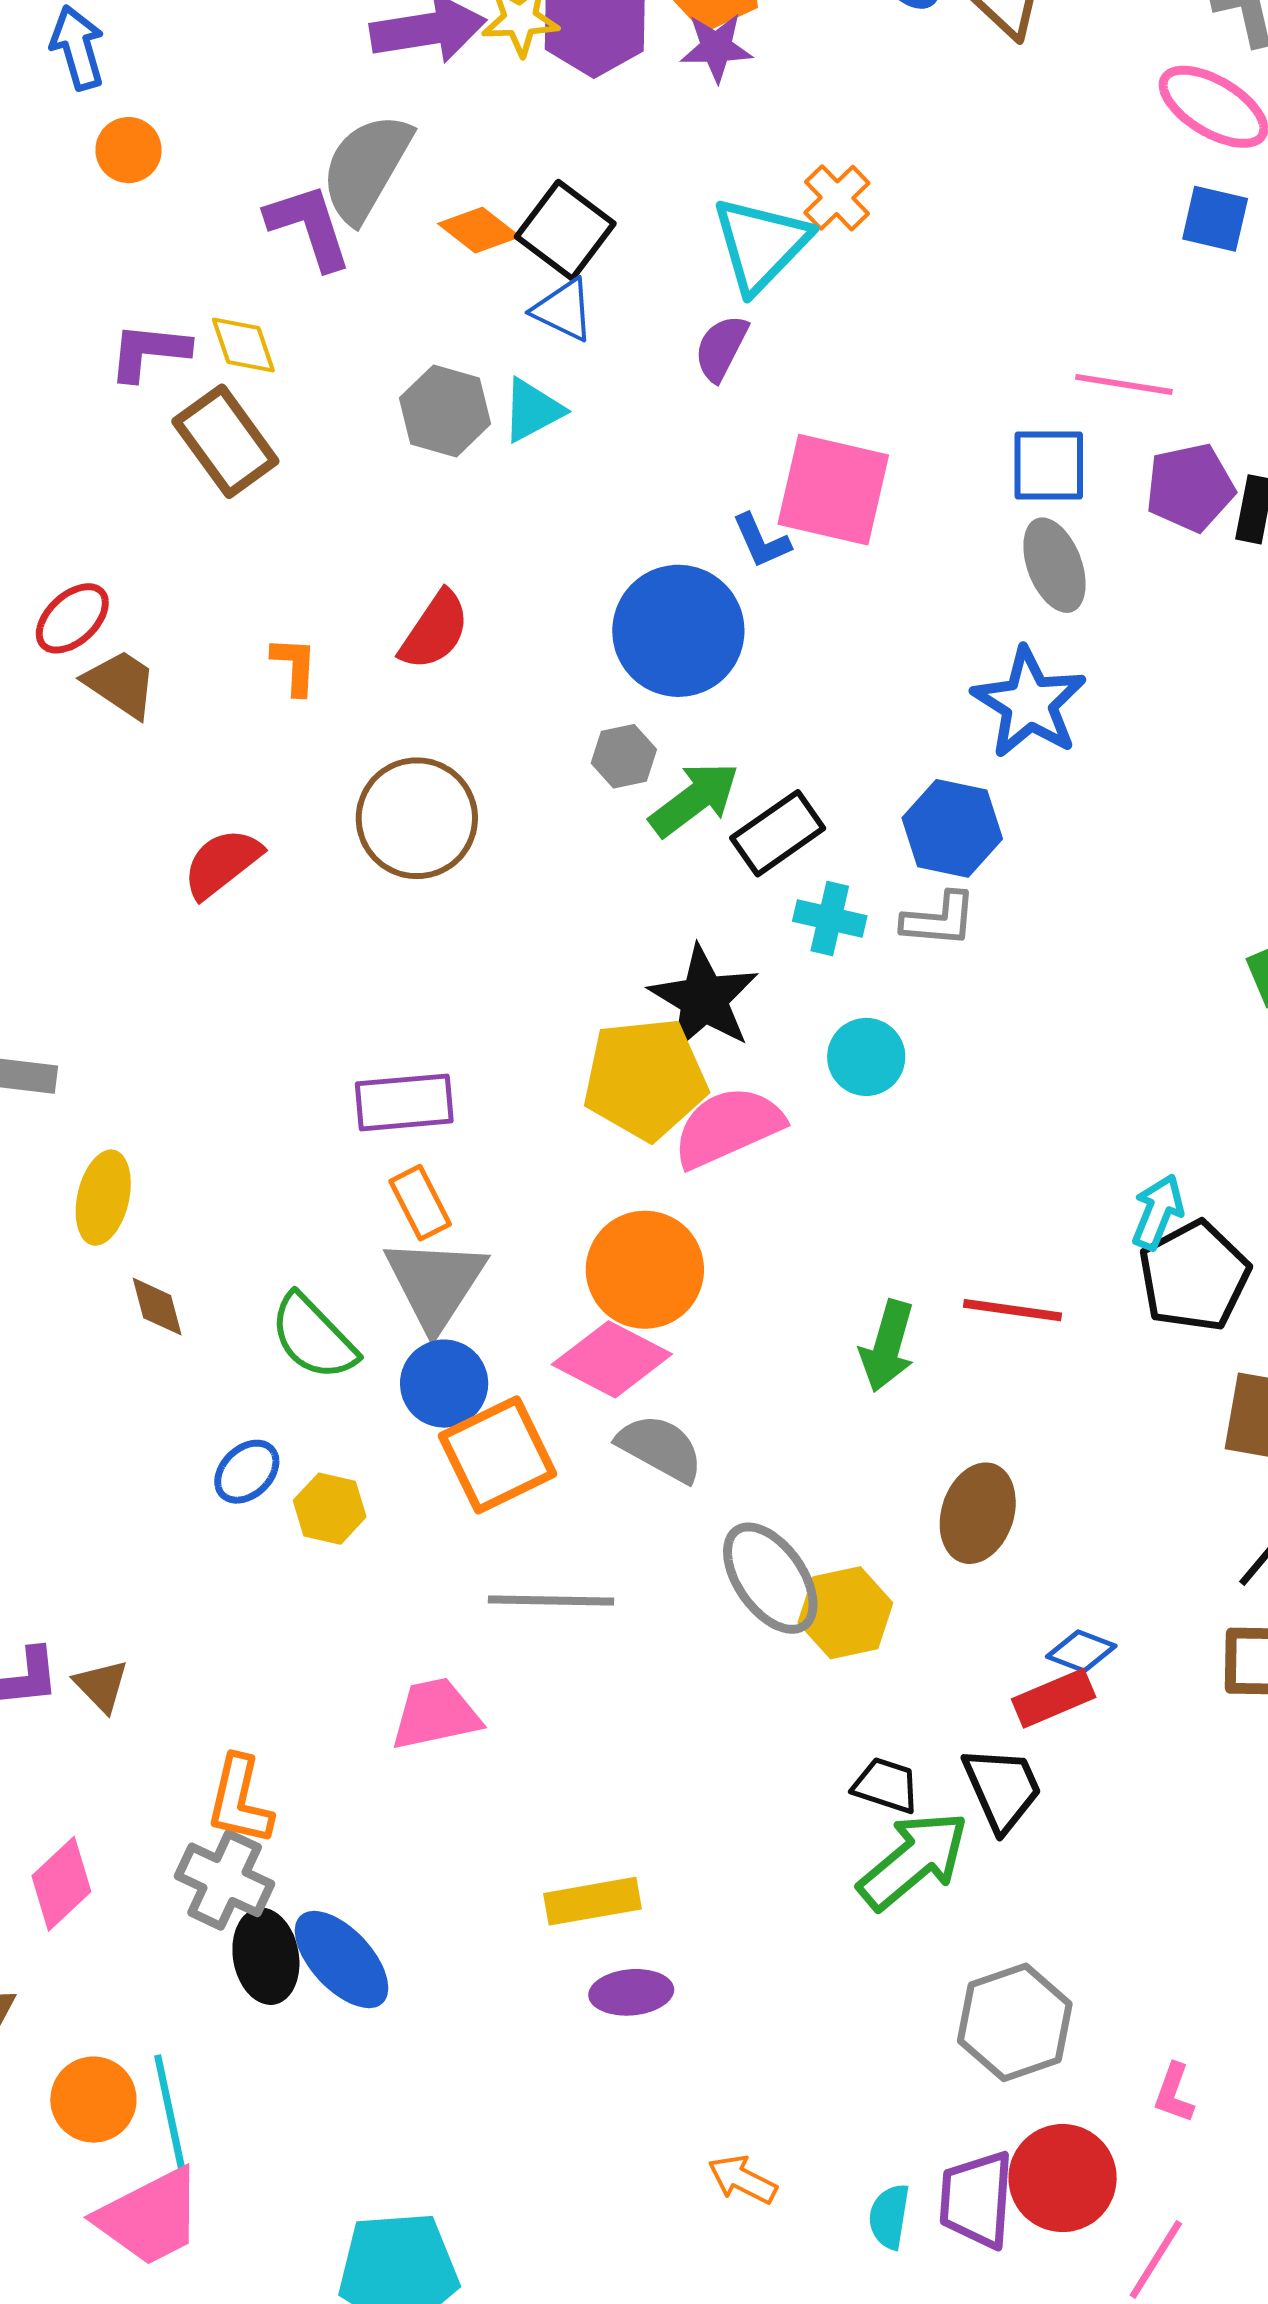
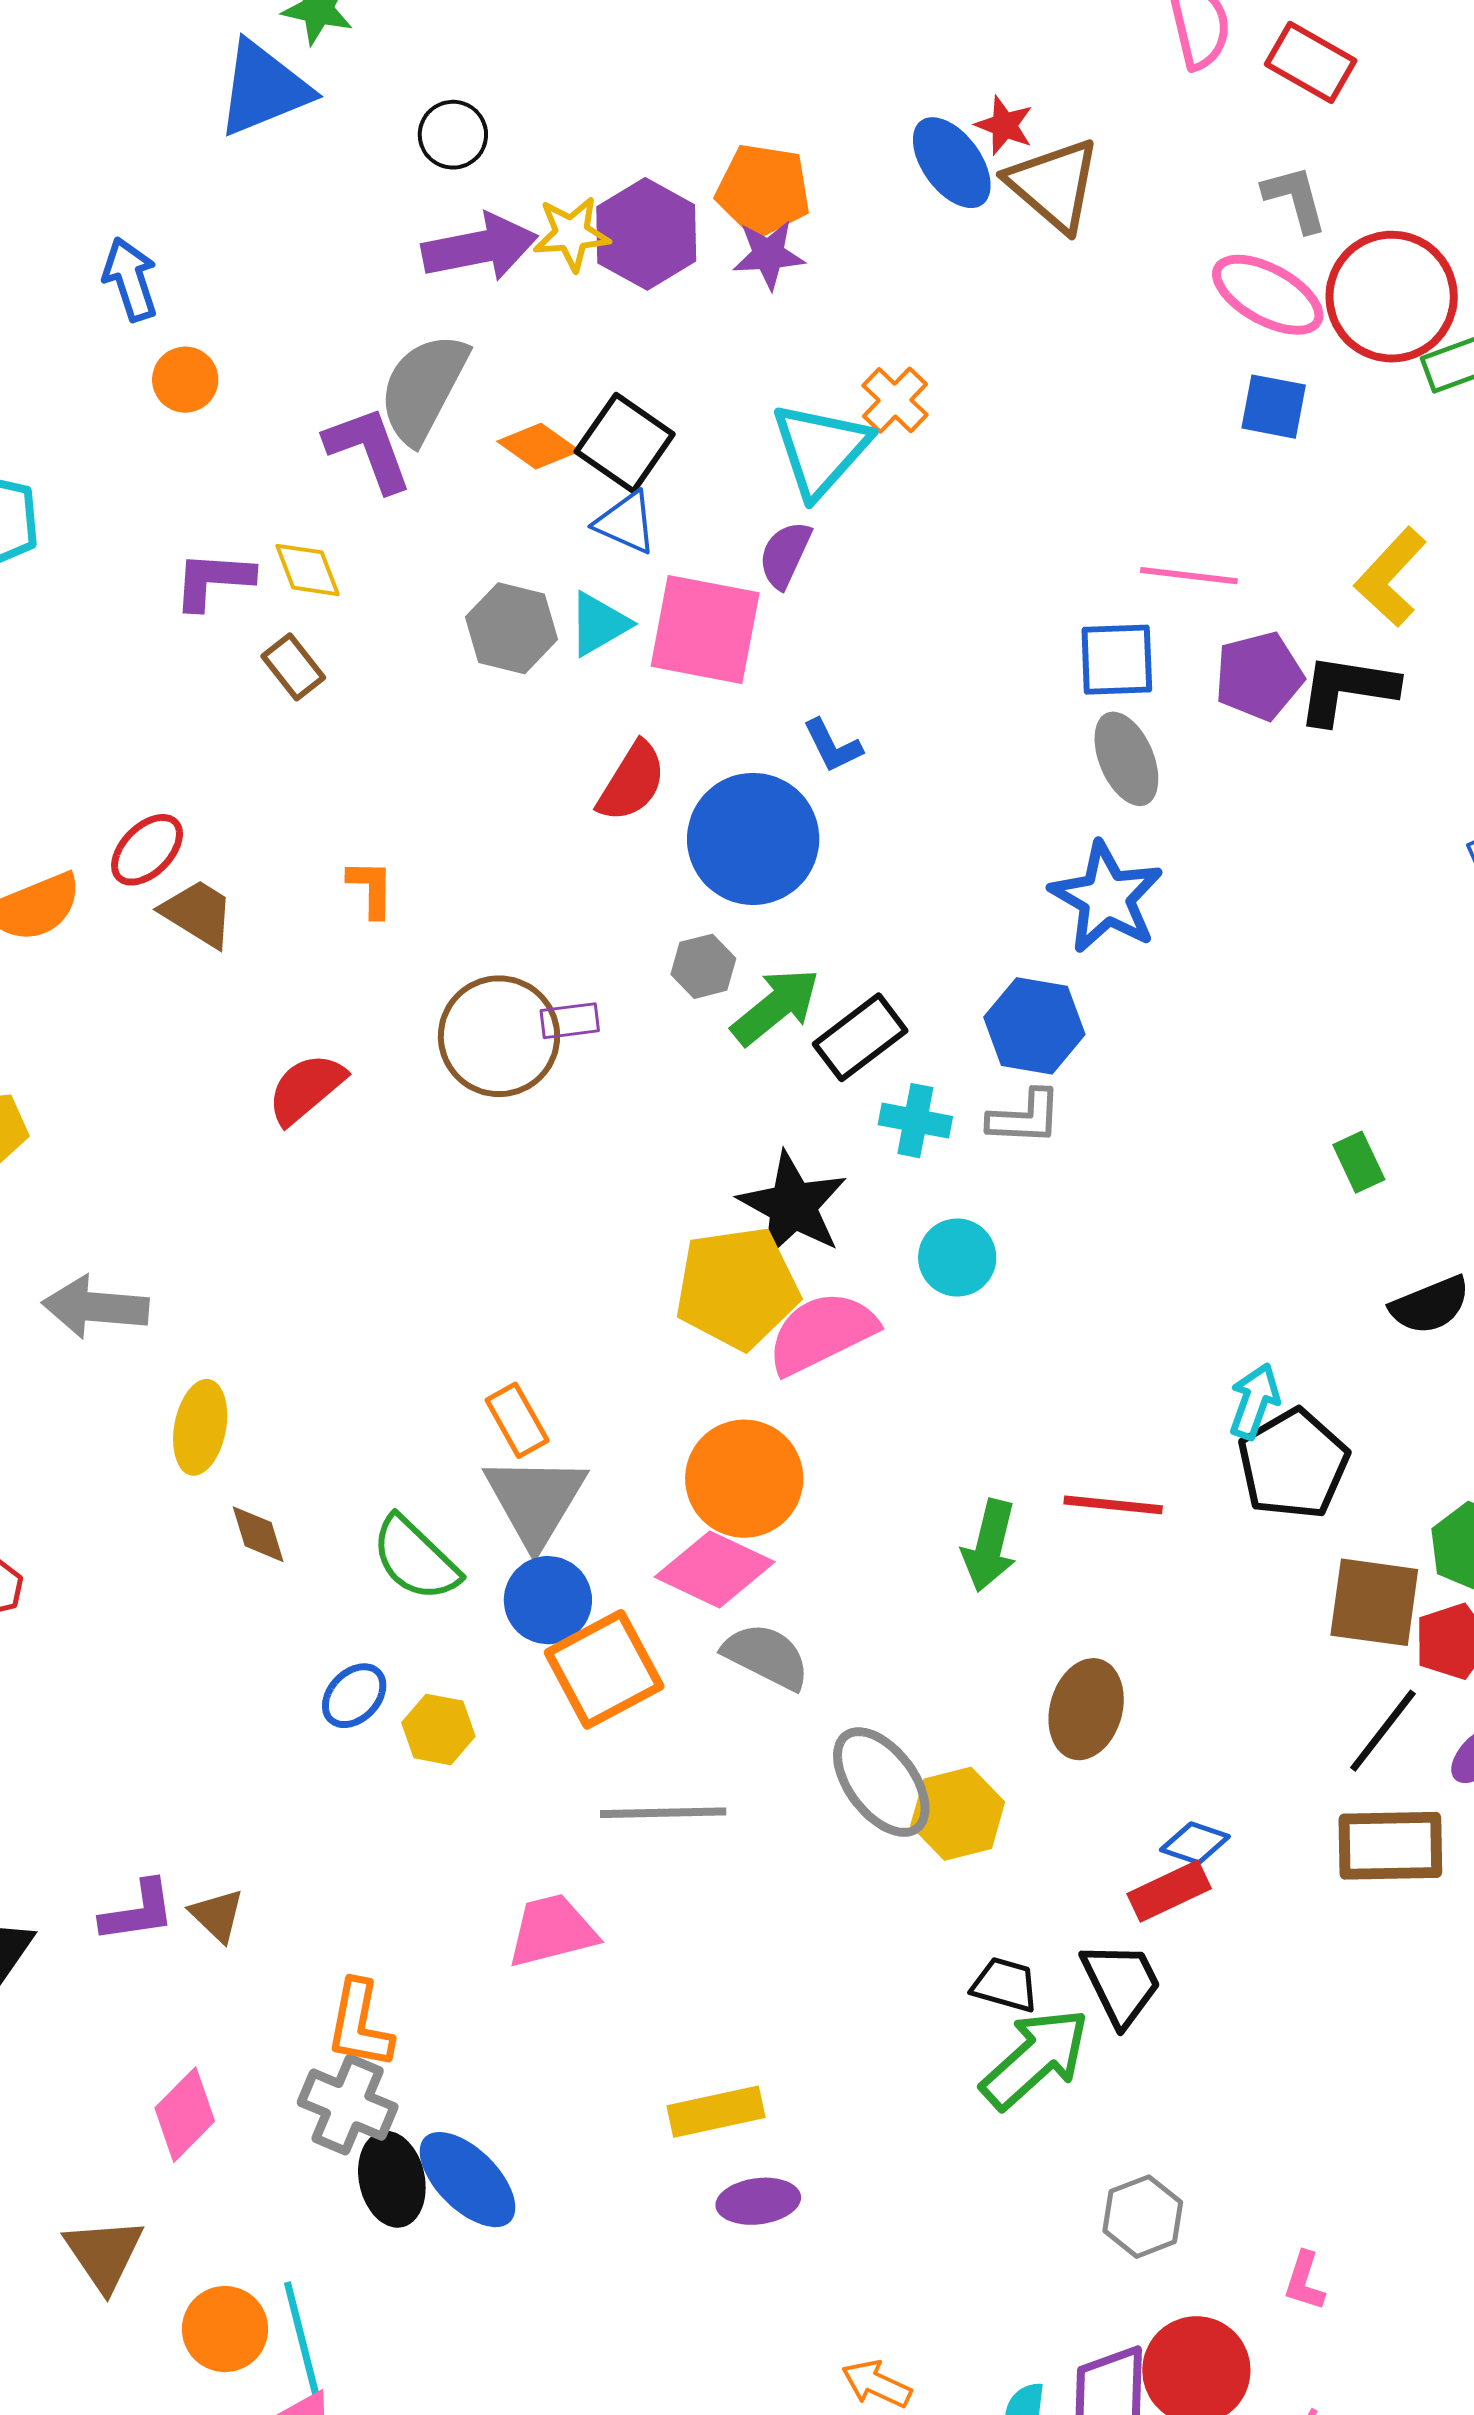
brown rectangle: (225, 441) -> (293, 667), size x0.6
pink square: (833, 490) -> (705, 629), moved
red semicircle: (435, 631) -> (632, 782), moved
purple rectangle: (404, 1102) -> (570, 1021), moved, size x0.6
gray hexagon: (1015, 2022) -> (1143, 2217), size x0.7

